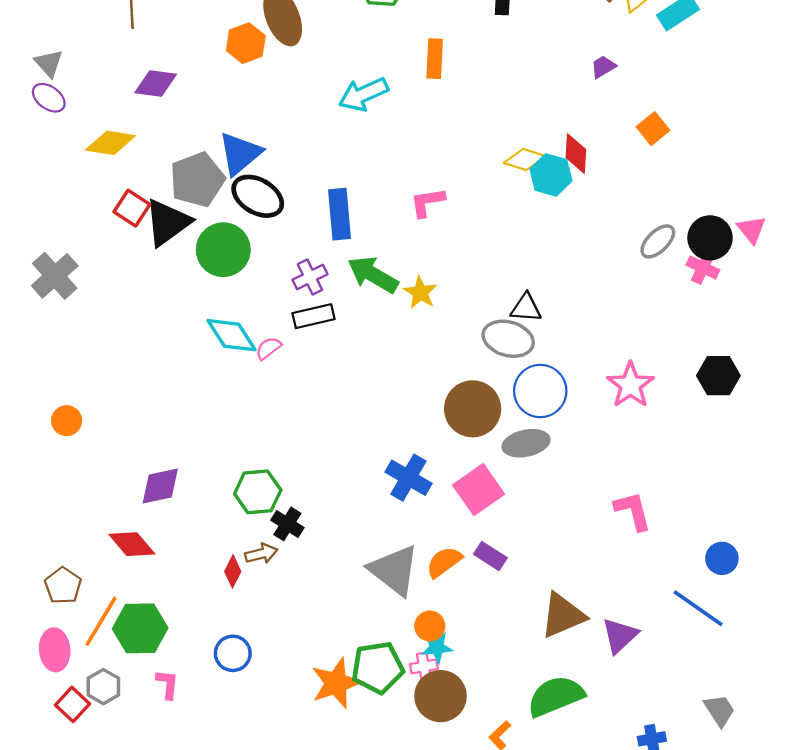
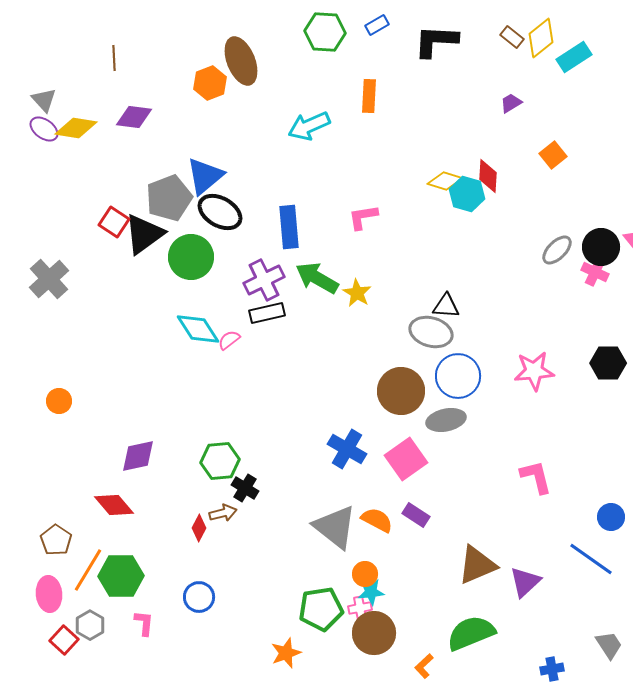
yellow diamond: (110, 143) -> (76, 128), moved
purple cross: (310, 277) -> (264, 280), size x1.4
pink star: (630, 385) -> (534, 371), turned 30
orange semicircle: (444, 562) -> (377, 520), turned 64
orange star: (336, 683) -> (286, 653), moved, size x0.7

